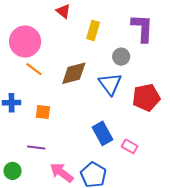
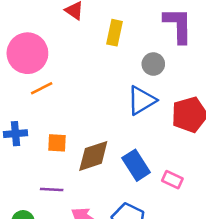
orange line: (34, 69) -> (42, 88), turned -60
brown diamond: (74, 73) -> (93, 156), moved
blue triangle: (110, 84) -> (141, 100), turned 40

